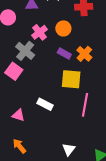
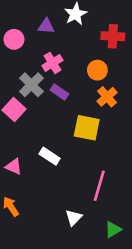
orange circle: (63, 28) -> (97, 70), moved
purple rectangle: (64, 53) -> (59, 92), moved
pink line: (85, 105) -> (99, 186), moved

